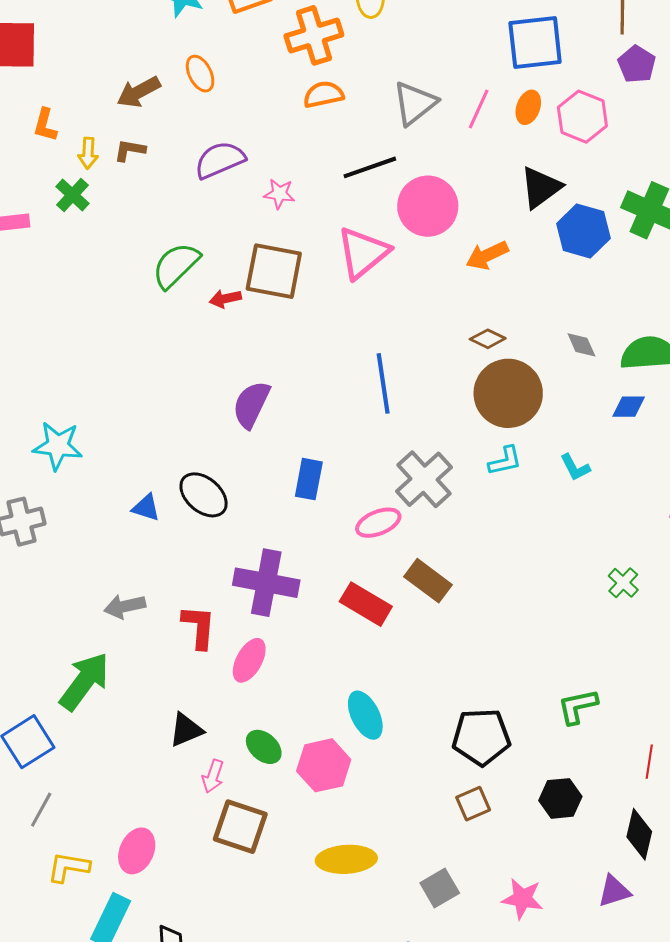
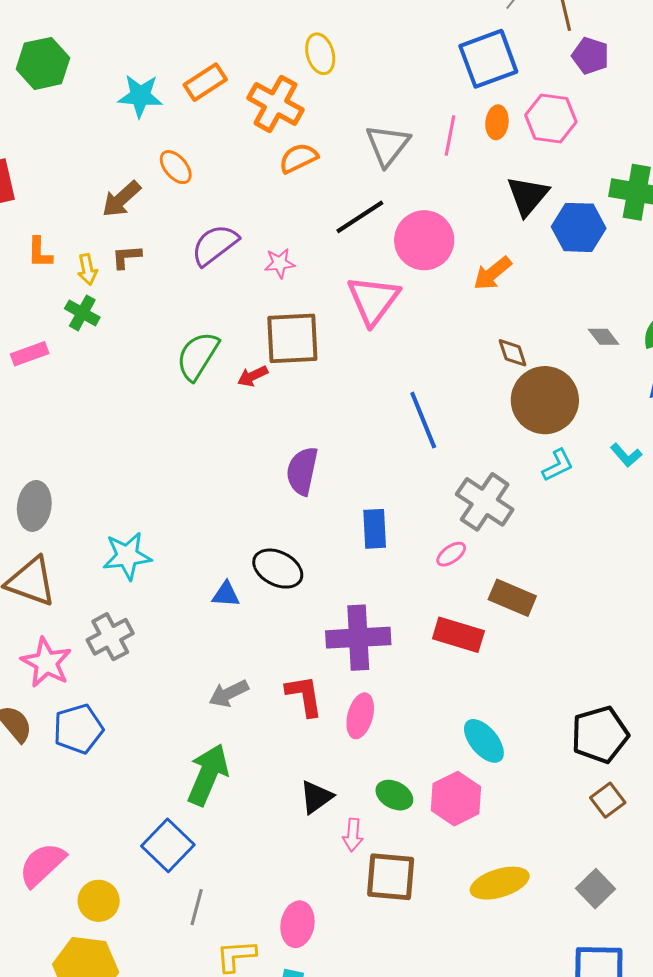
orange cross: (314, 35) -> (275, 104), turned -30
brown diamond: (488, 339) -> (513, 353), turned 60
pink ellipse: (378, 523) -> (451, 554), size x0.7

